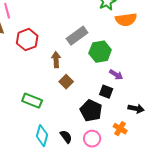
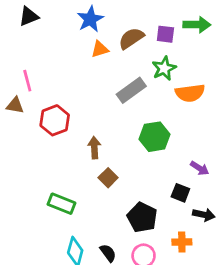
gray rectangle: (77, 36) -> (131, 90), moved
purple arrow: (116, 75) -> (200, 168), moved
black square: (106, 92) -> (180, 193), moved
orange cross: (120, 129) -> (182, 242), turned -32

